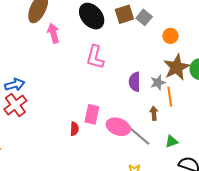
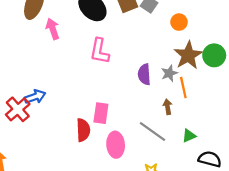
blue arrow: (15, 85) -> (35, 97), moved
pink ellipse: (118, 127) -> (116, 145), moved, turned 70
red semicircle: (74, 129) -> (83, 130), size x1.5

